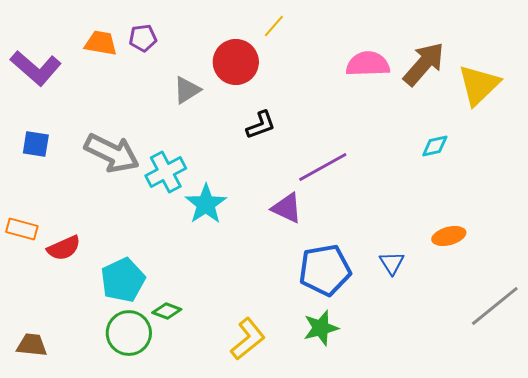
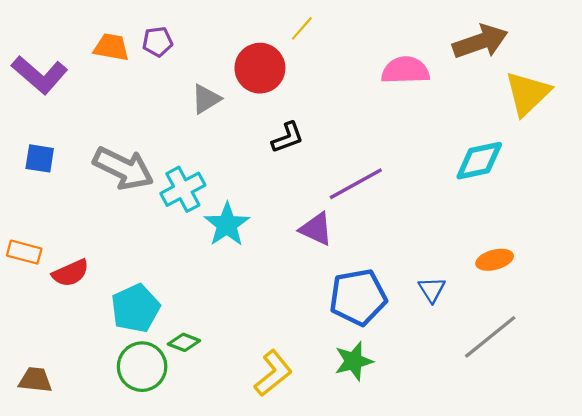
brown arrow: (424, 64) -> (480, 42), moved, turned 30
cyan diamond: (435, 146) -> (479, 161), size x1.6
gray line: (495, 306) -> (490, 337), moved

